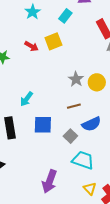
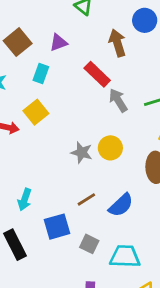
brown line: (74, 106) -> (86, 199), moved
gray square: (70, 136) -> (89, 244), moved

